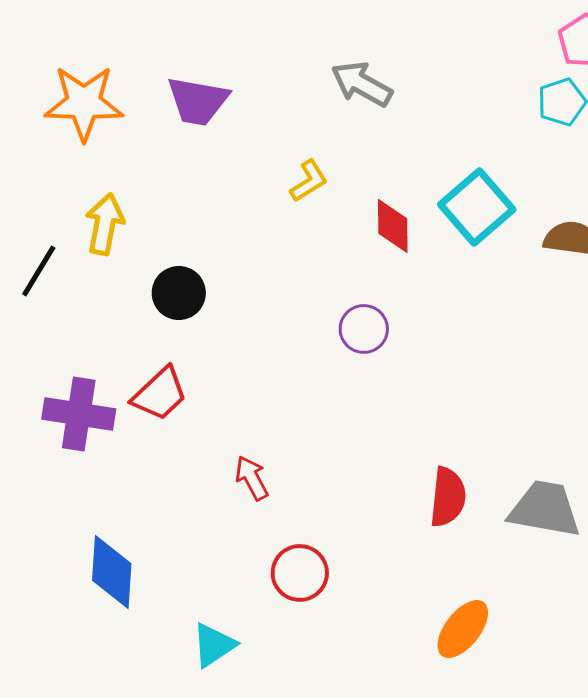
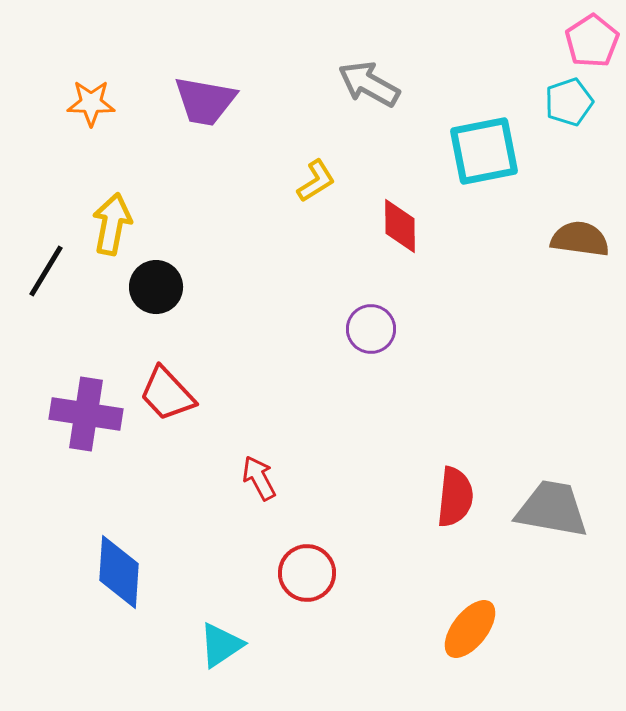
orange star: (84, 103) -> (91, 103), size x0.6
cyan square: (477, 207) -> (484, 151), moved, turned 30
black circle: (179, 293) -> (156, 287), moved
red trapezoid: (160, 394) -> (167, 394), turned 90

